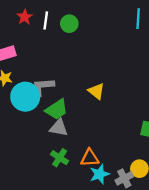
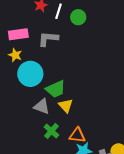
gray L-shape: (43, 87) -> (48, 39), moved
yellow triangle: (96, 91) -> (66, 106), moved
gray triangle: (59, 128) -> (42, 106), moved

